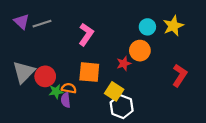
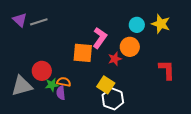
yellow star: (173, 26) -> (161, 24), turned -30
pink L-shape: (86, 34) -> (100, 38), moved
gray triangle: (24, 72) -> (22, 86), moved, turned 30
orange square: (89, 72) -> (83, 53), moved
red L-shape: (180, 75) -> (167, 70), turned -35

